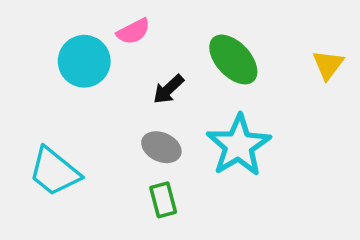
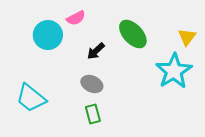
cyan star: (239, 145) -> (174, 71), moved

